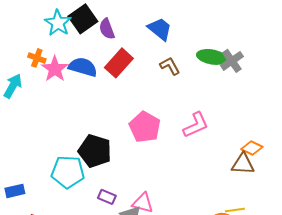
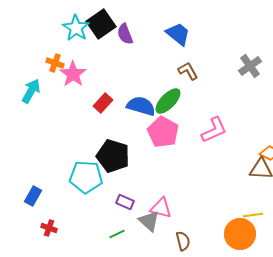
green ellipse: (212, 57) -> (168, 101), moved, turned -56
red rectangle: (119, 63) -> (103, 103), moved, size x0.7
blue semicircle: (83, 67) -> (141, 106), moved
blue rectangle: (15, 191) -> (33, 196), turned -48

